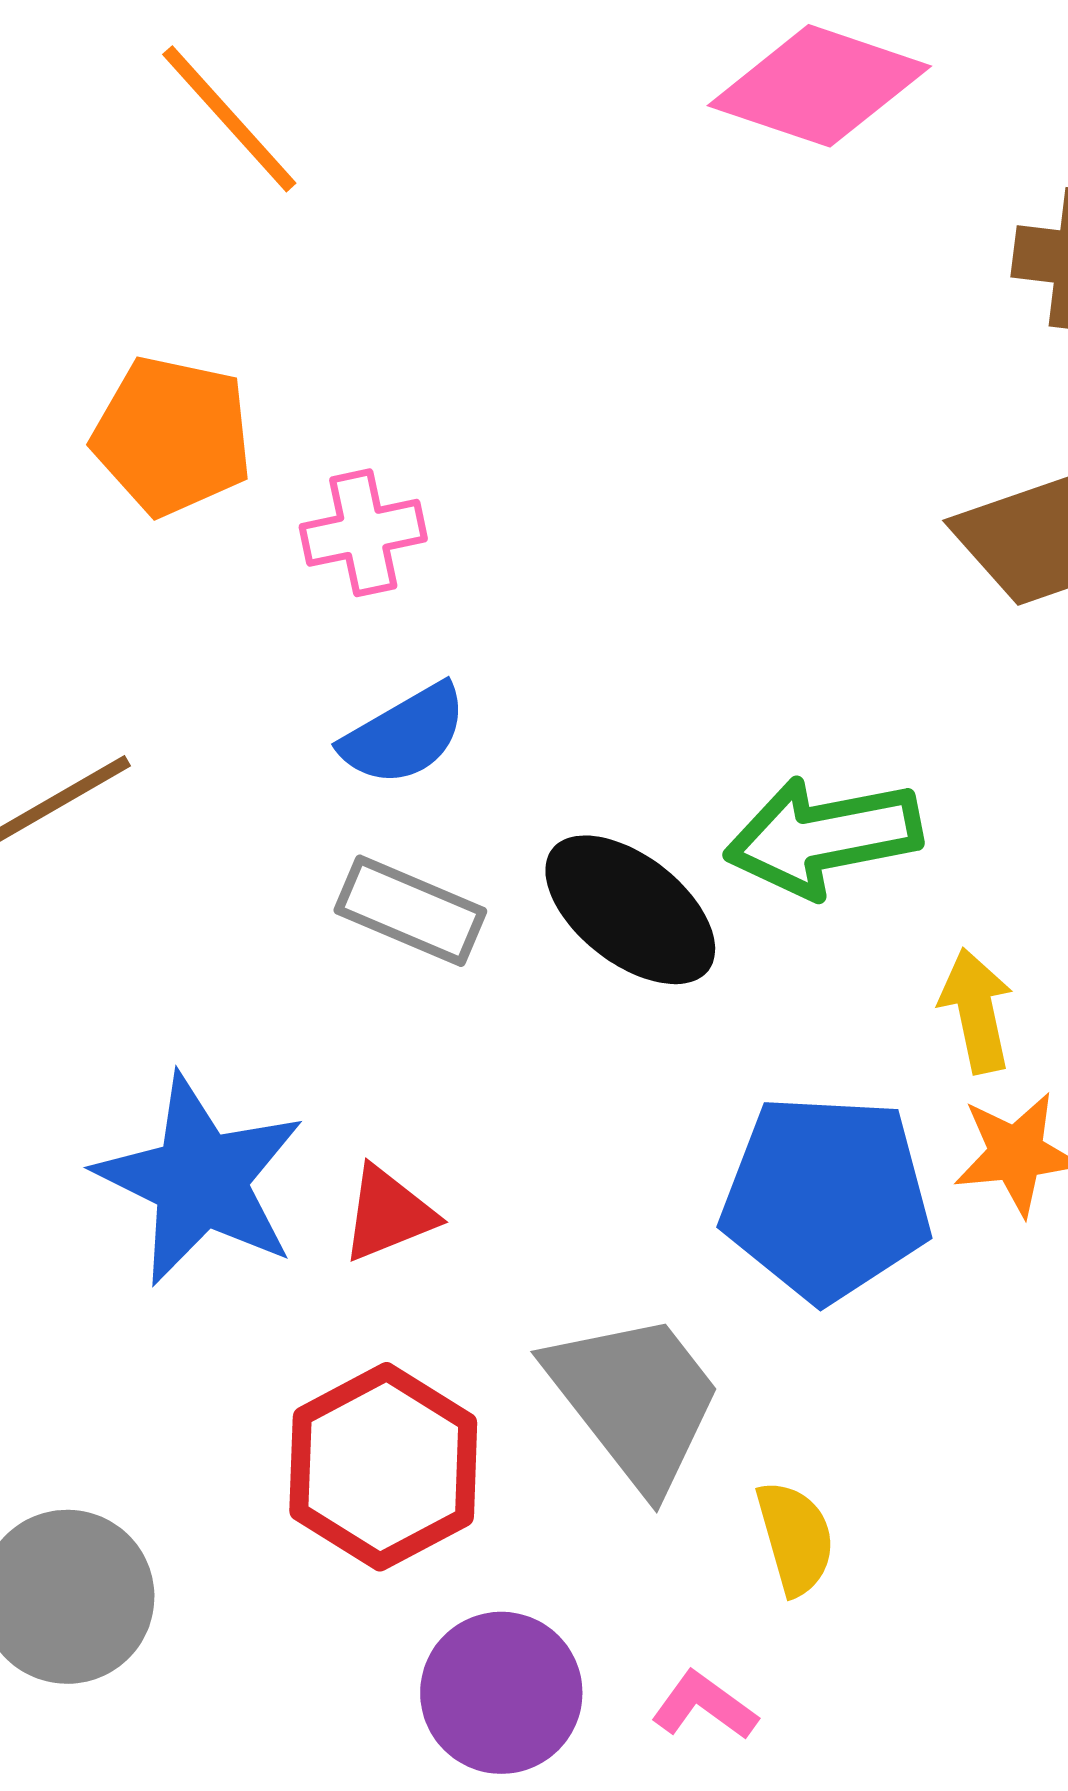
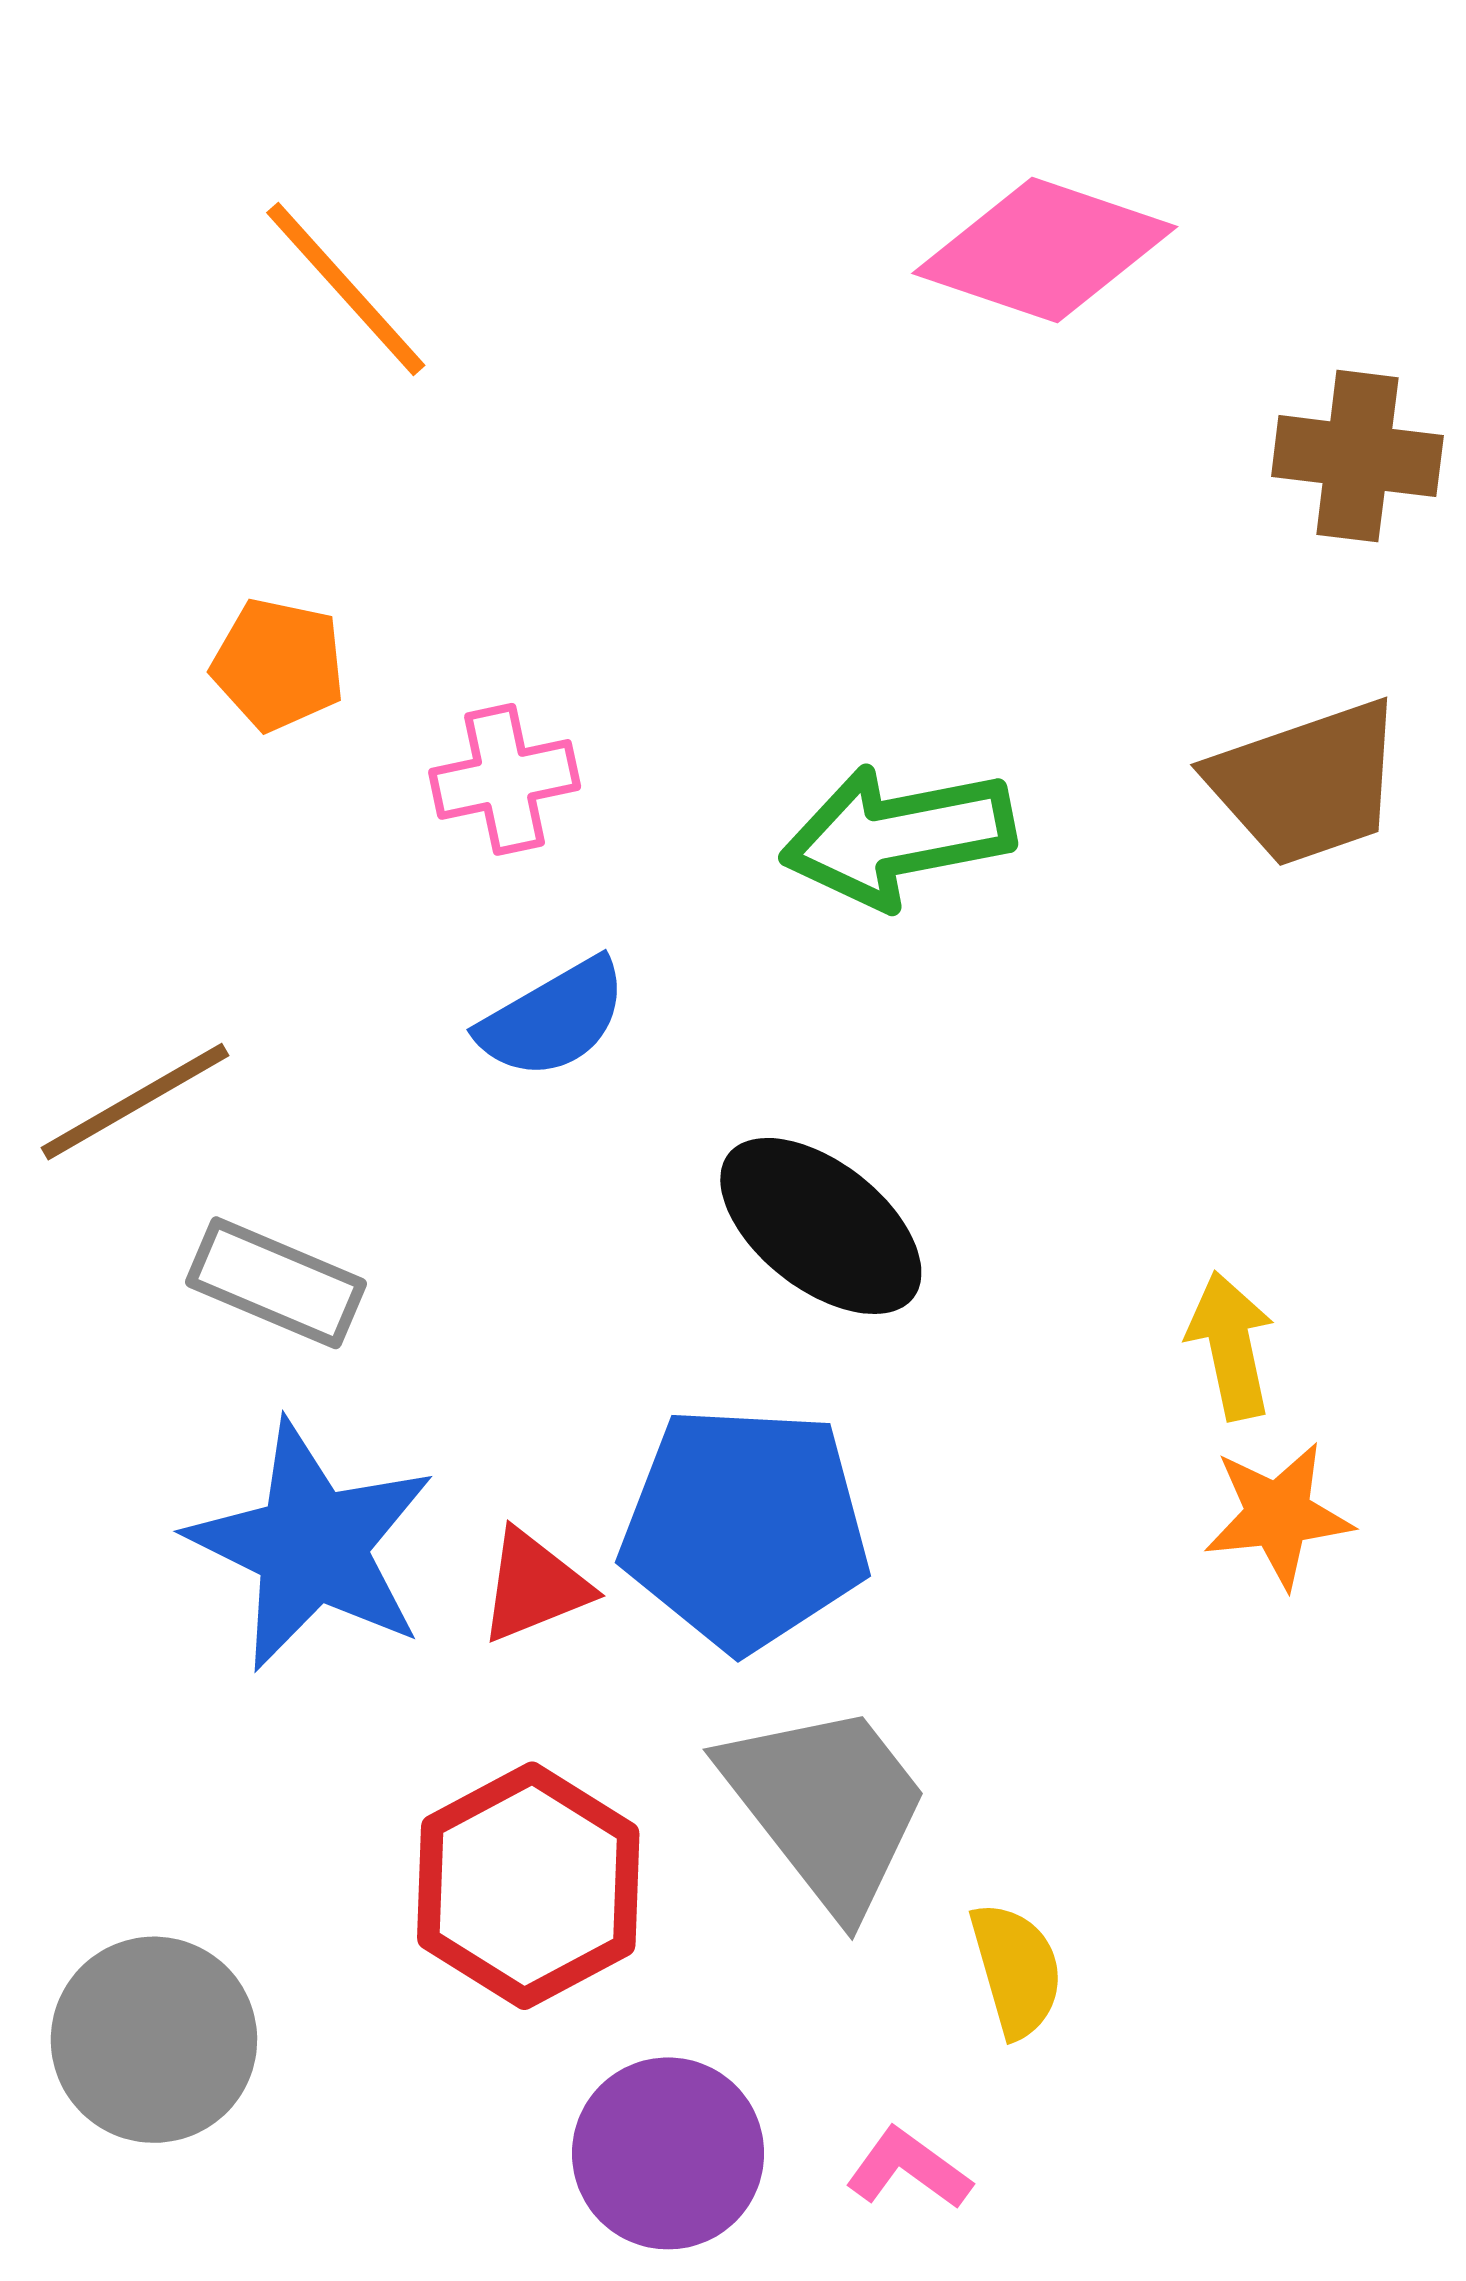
orange pentagon: (172, 436) -> (278, 665), size x0.7
green arrow: (823, 837) -> (898, 836), moved
gray rectangle: (410, 911) -> (276, 1283), moved
blue pentagon: (826, 1198) -> (745, 1528), moved

